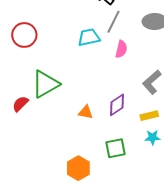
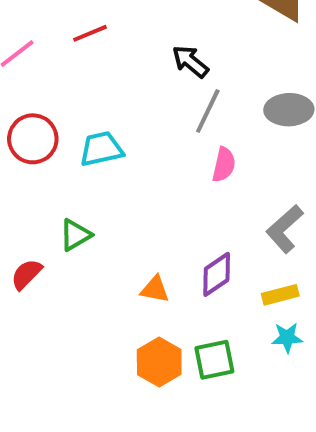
cyan trapezoid: (89, 37) -> (101, 149), moved
green triangle: (45, 84) -> (75, 235), size x0.6
orange hexagon: (78, 168) -> (159, 362), moved

